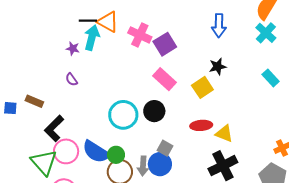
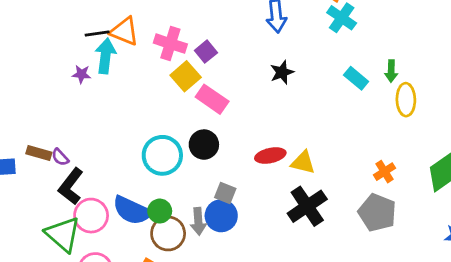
purple square: (165, 44) -> (206, 52), size x0.7
purple semicircle: (72, 80) -> (60, 157), moved
yellow square: (202, 87) -> (186, 76), moved

